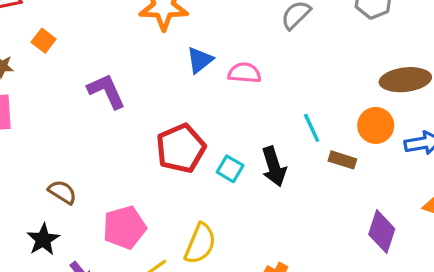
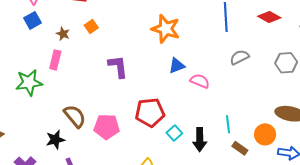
brown semicircle: (62, 192) -> (75, 116), size x1.4
pink pentagon: (124, 227) -> (107, 127), moved

